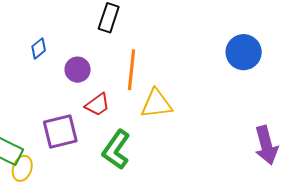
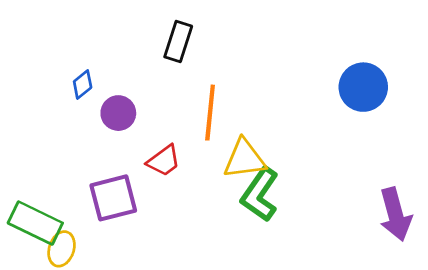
purple circle: (78, 70) -> (118, 113), moved
green L-shape: (116, 150) -> (260, 194), moved

